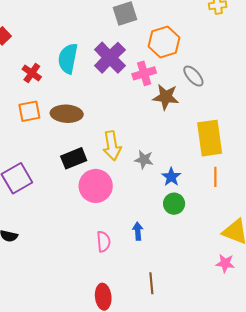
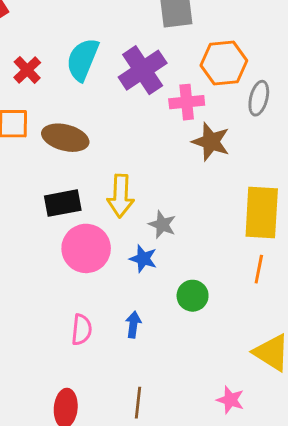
gray ellipse: (193, 76) -> (259, 98), moved, turned 45
blue star: (171, 177) -> (143, 259), moved, turned -30
pink star: (225, 263) -> (230, 400), moved

